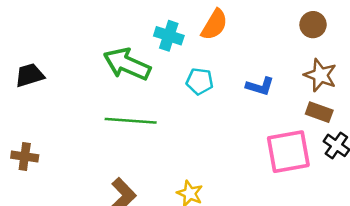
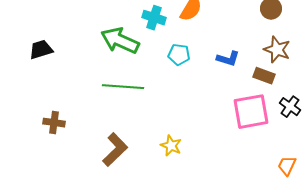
brown rectangle: (319, 112) -> (264, 76), moved
brown cross: (25, 157) -> (54, 123), moved

